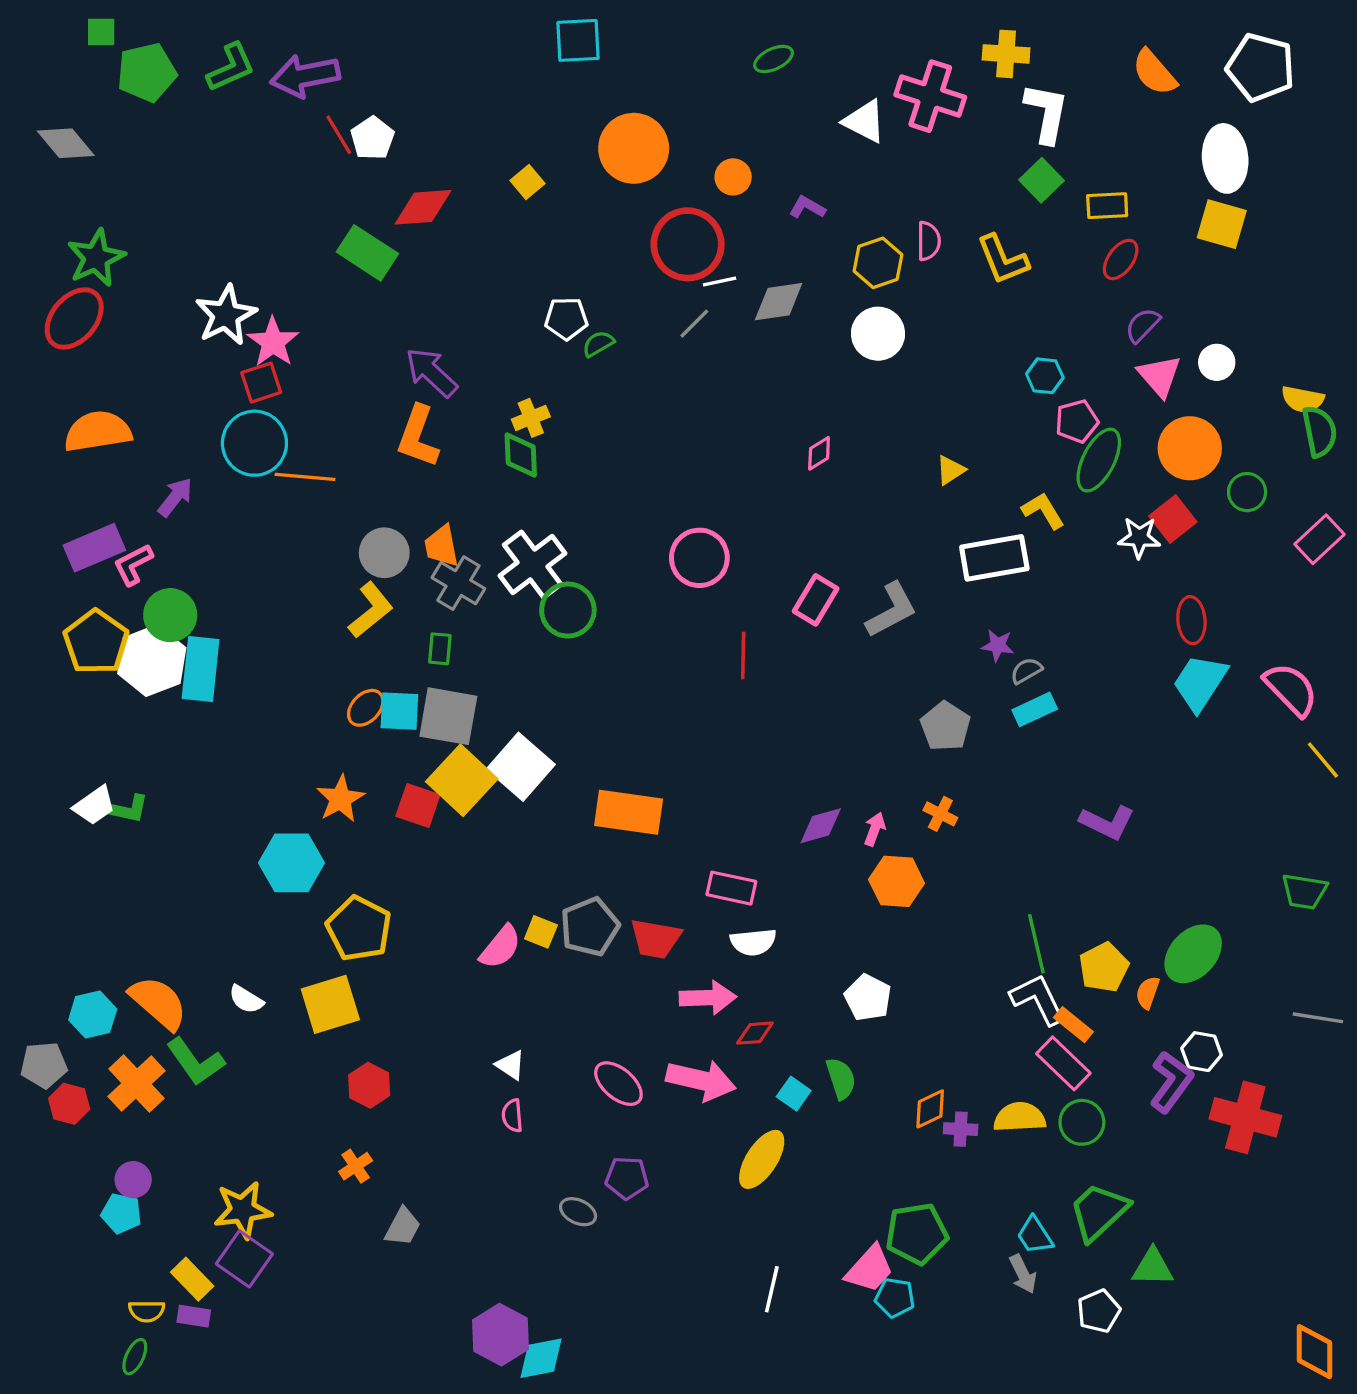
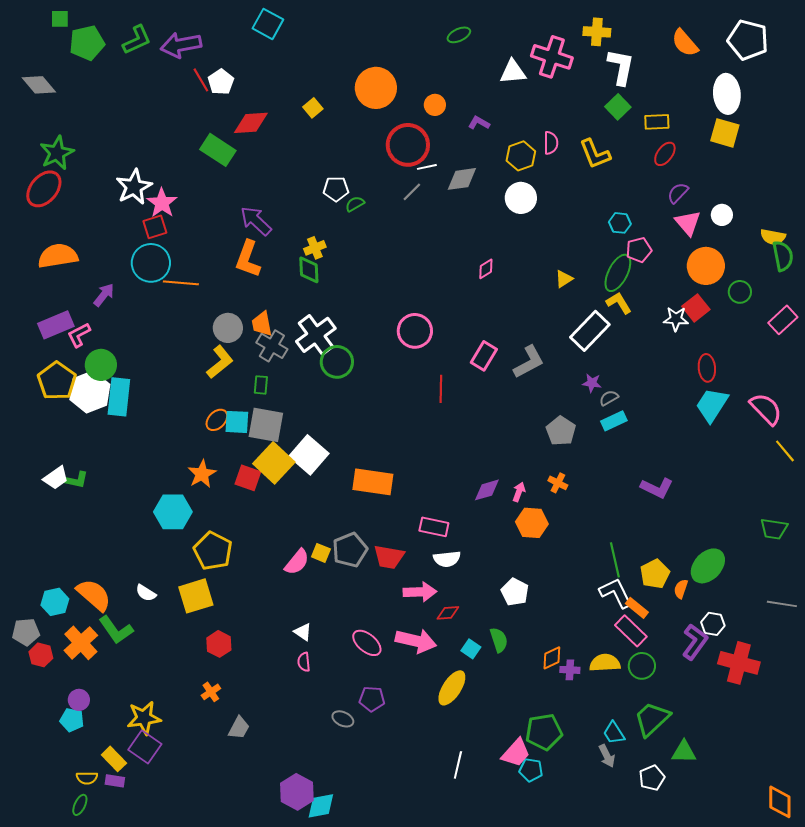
cyan square: (578, 40) -> (268, 24), moved, turned 32
white triangle: (865, 121) -> (513, 72), turned -32
green ellipse: (1099, 460) -> (618, 273), moved
white rectangle: (994, 558) -> (590, 331), turned -36

